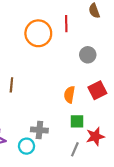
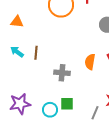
green square: (77, 121) -> (67, 104), moved
gray cross: (39, 130) -> (62, 73), moved

